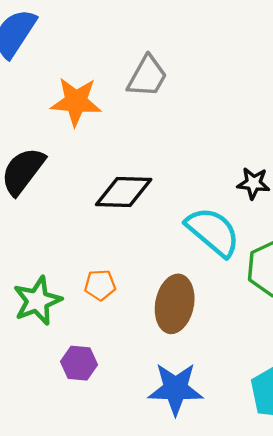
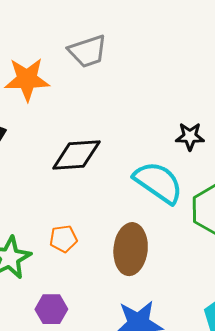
gray trapezoid: (147, 76) -> (88, 51), turned 48

